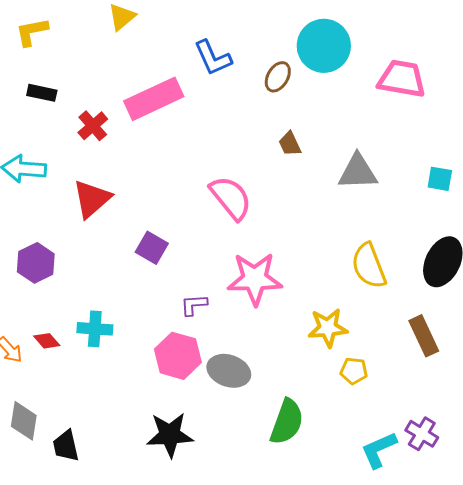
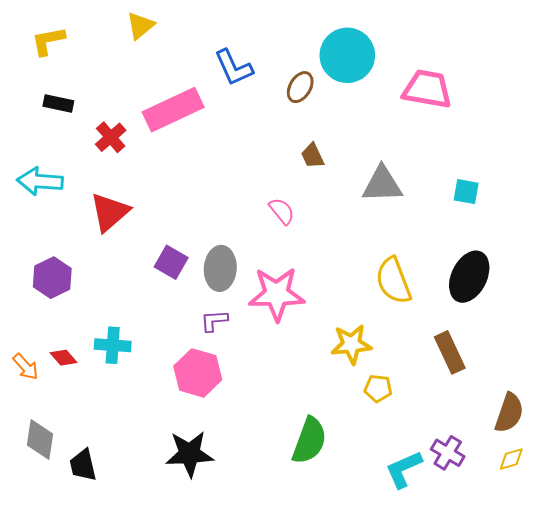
pink semicircle: (231, 198) -> (282, 211), moved, size x0.6
gray ellipse: (229, 371) -> (220, 268), moved, turned 75

